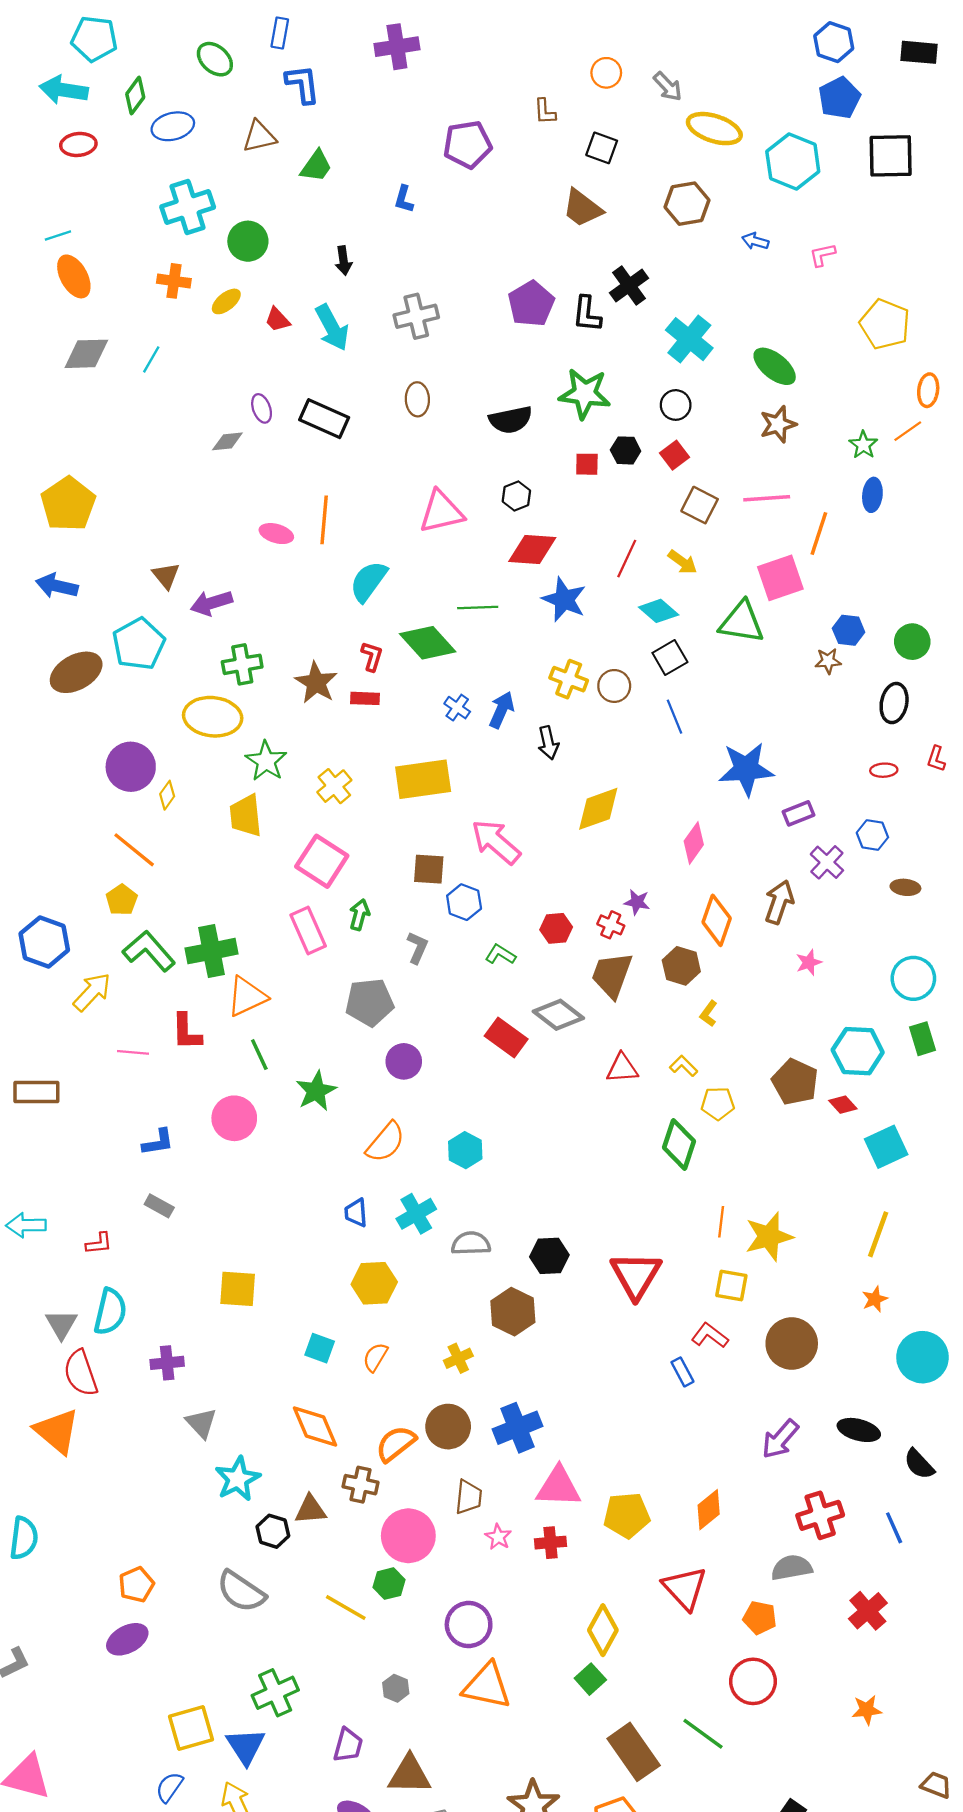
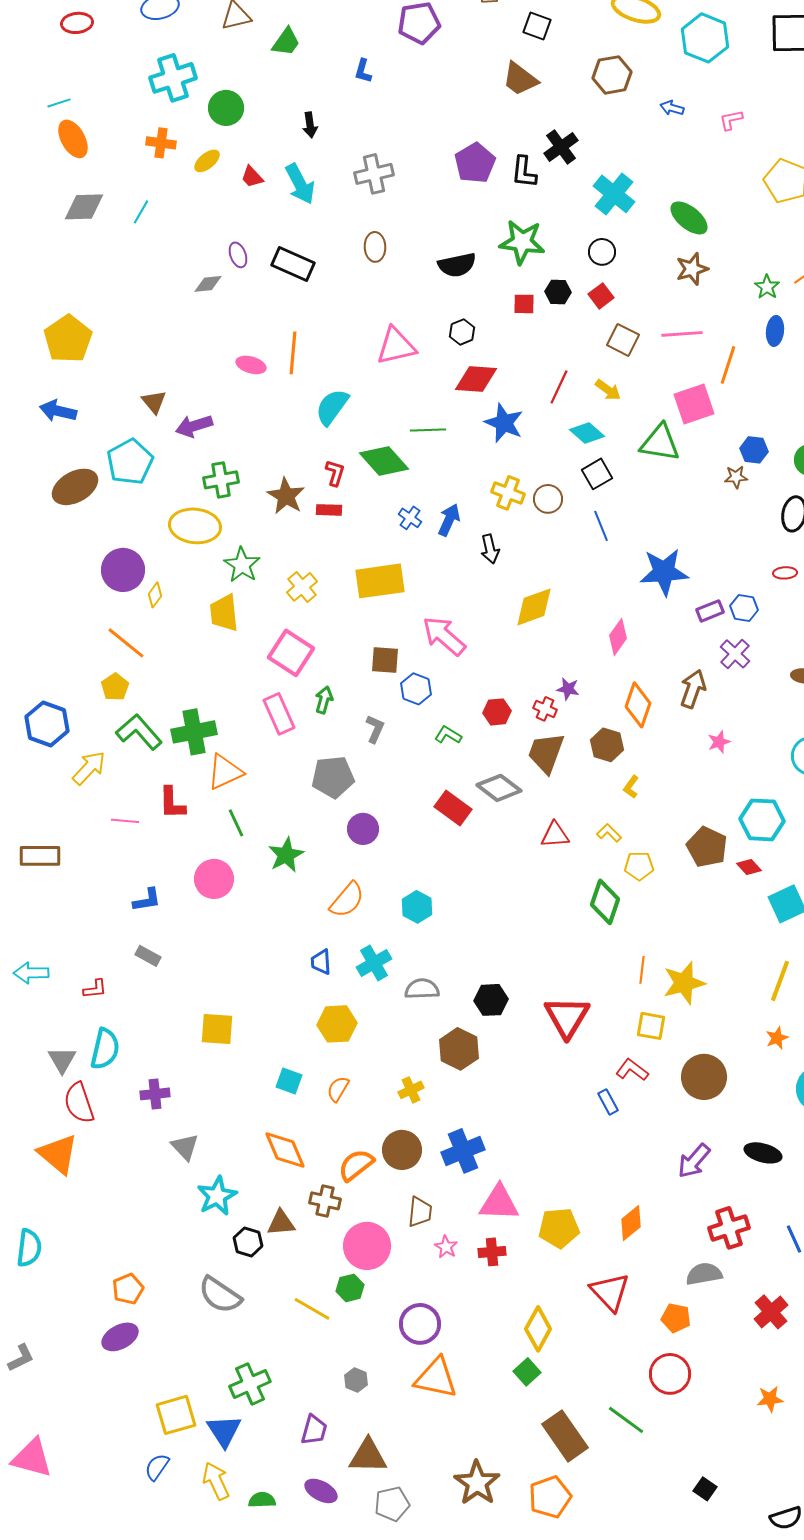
blue hexagon: (872, 835) -> (744, 608), moved

